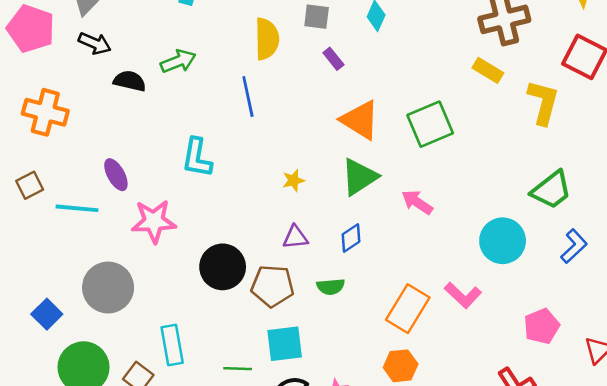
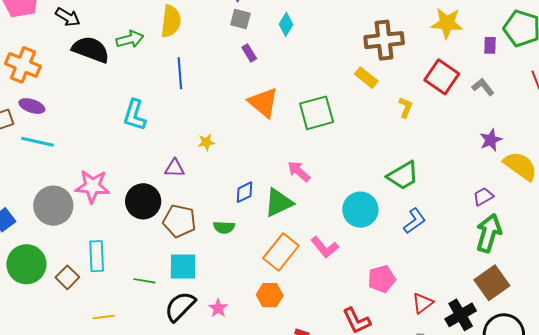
yellow semicircle: (267, 39) -> (171, 21), moved
black semicircle: (130, 81) -> (91, 49), size x1.5
yellow L-shape: (543, 102) -> (406, 107), size x0.6
purple ellipse: (116, 175) -> (32, 106), moved, turned -50
green triangle: (359, 177) -> (279, 203), moved
pink star: (154, 221) -> (92, 186), moved
purple triangle: (295, 237) -> (175, 168), moved

